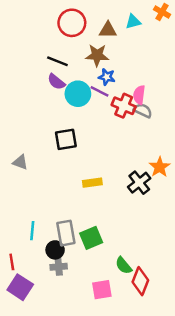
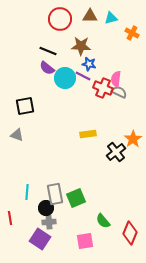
orange cross: (162, 12) -> (132, 33), moved
brown triangle: (108, 30) -> (90, 16), moved
black square: (66, 139) -> (25, 106), moved
yellow rectangle: (92, 183) -> (88, 134), moved
red diamond: (140, 281) -> (130, 233), moved
purple square: (20, 287) -> (40, 239), moved

